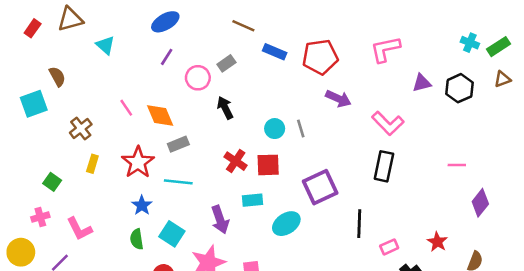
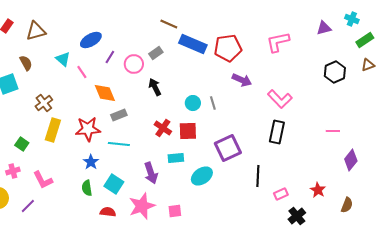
brown triangle: (70, 19) -> (36, 31), moved
blue ellipse: (165, 22) -> (91, 40), moved
cyan cross: (470, 43) -> (352, 19), moved
cyan triangle: (105, 45) -> (63, 59), moved
blue rectangle: (275, 52) -> (193, 44), size x1.5
purple line: (167, 57) -> (110, 57), moved
purple triangle: (422, 83) -> (324, 28), moved
pink line: (126, 108) -> (82, 72), moved
red star: (138, 162) -> (88, 129), turned 30
yellow rectangle: (92, 164) -> (53, 130), size x1.6

